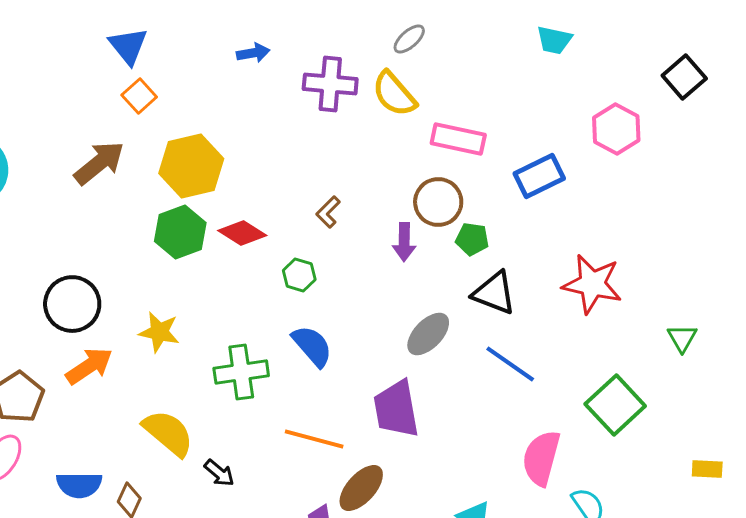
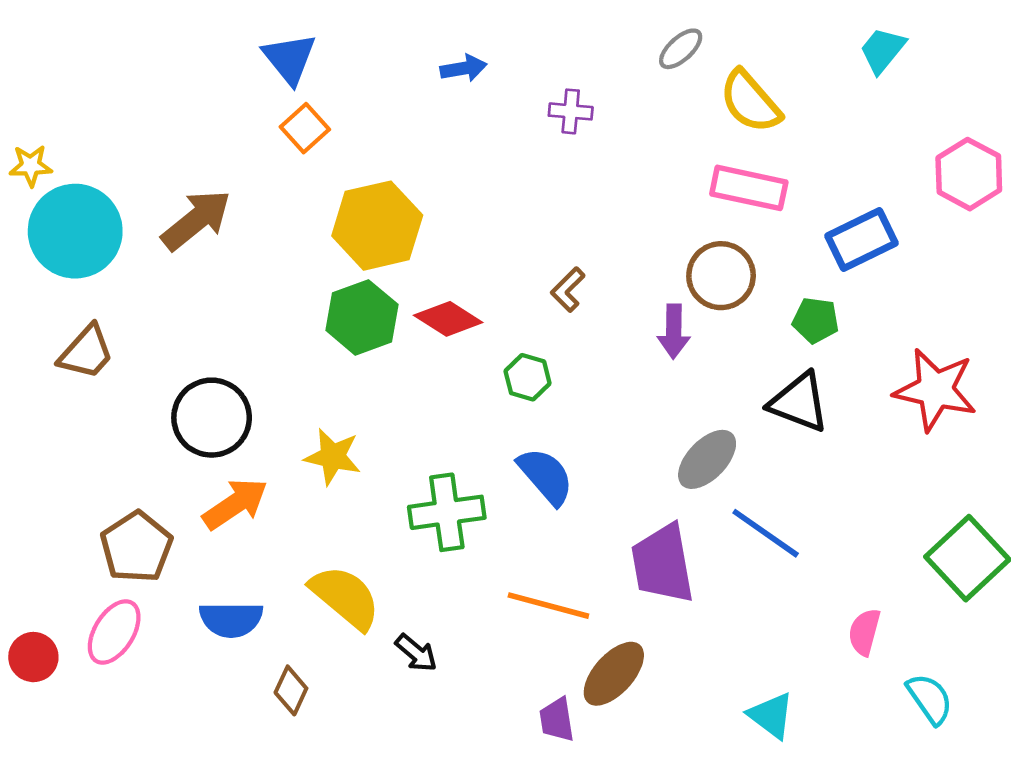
cyan trapezoid: (554, 40) -> (882, 50), turned 117
purple cross: (330, 84) -> (571, 111), size x0.6
yellow semicircle: (394, 94) -> (750, 102), moved
brown arrow: (99, 163) -> (196, 220), moved
green pentagon: (472, 239) -> (816, 320), moved
blue line: (510, 364) -> (766, 533), moved
pink semicircle: (541, 458) -> (864, 632), size x0.6
blue semicircle: (79, 485) -> (231, 619), moved

